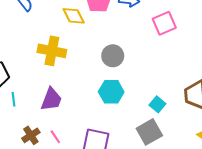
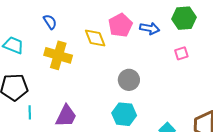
pink square: (164, 23) -> (181, 53), size x0.6
yellow cross: (52, 51) -> (58, 55), moved

